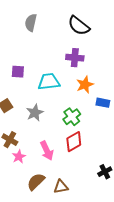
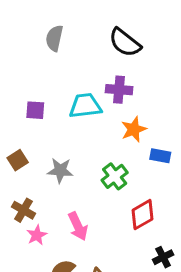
cyan trapezoid: (49, 82) -> (85, 106), moved
gray star: (35, 113) -> (60, 170), turned 30
red diamond: (74, 142) -> (143, 215), moved

